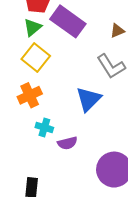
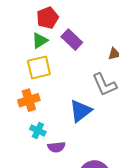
purple rectangle: (68, 21) -> (72, 40), size x0.7
yellow square: (36, 57) -> (39, 68), turned 30

